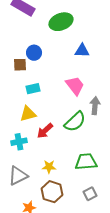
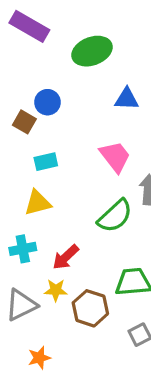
brown square: (20, 65) -> (24, 122), turned 32
red arrow: (45, 131) -> (66, 257), moved
yellow star: (49, 167) -> (56, 290), moved
brown hexagon: (52, 192) -> (90, 308), moved

